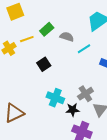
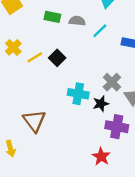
green rectangle: (47, 29) -> (52, 17), turned 64
yellow line: (27, 39) -> (35, 57), moved
brown triangle: (14, 113) -> (34, 121), turned -30

